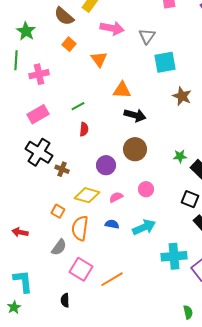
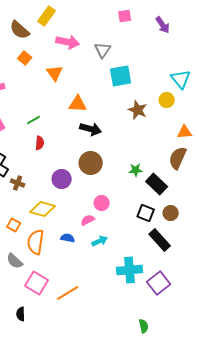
pink semicircle: (116, 197) -> (88, 220), moved
cyan arrow: (144, 227) -> (100, 241), size x0.7
gray semicircle: (59, 247) -> (15, 261), turned 96

